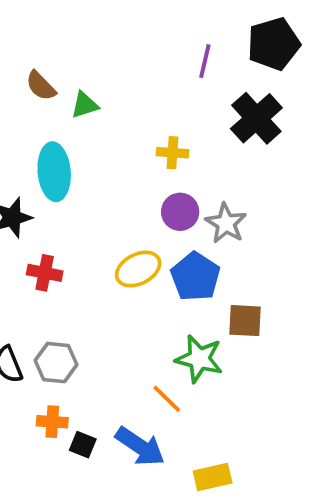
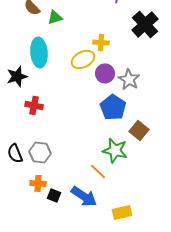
yellow ellipse: (138, 269) -> (83, 59), moved
brown square: (245, 321) -> (139, 130), turned 36

